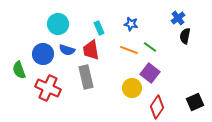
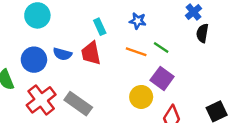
cyan circle: (58, 24) -> (37, 15), moved
gray rectangle: (86, 77) -> (78, 104), moved, turned -40
red cross: (48, 88) -> (41, 100), turned 30

